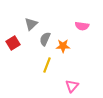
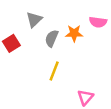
orange star: (63, 46) -> (74, 33), moved

